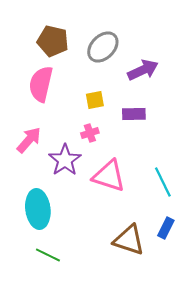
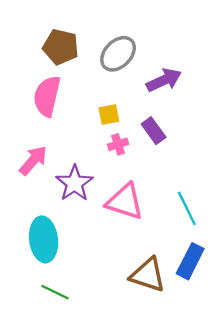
purple rectangle: (134, 114) -> (154, 131), turned 55
pink cross: (90, 133) -> (118, 144), moved
blue rectangle: (166, 228) -> (190, 261), size x1.4

